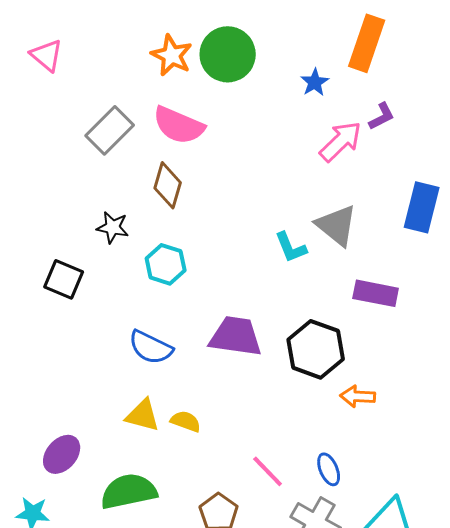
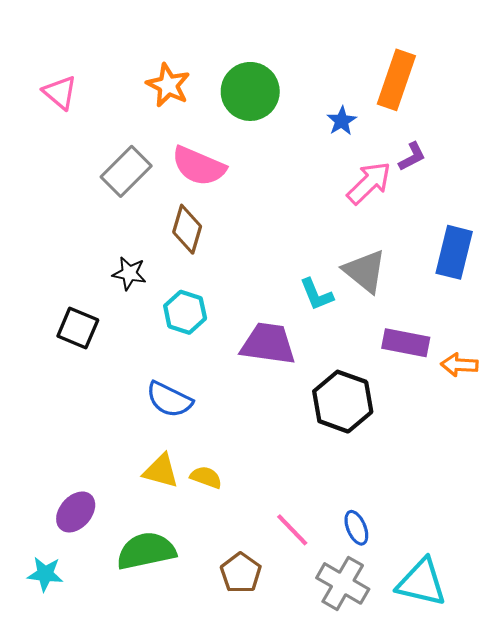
orange star: (172, 55) -> (168, 85), moved
purple trapezoid: (236, 336) -> (268, 344), moved
orange arrow: (358, 396) -> (459, 365), moved

